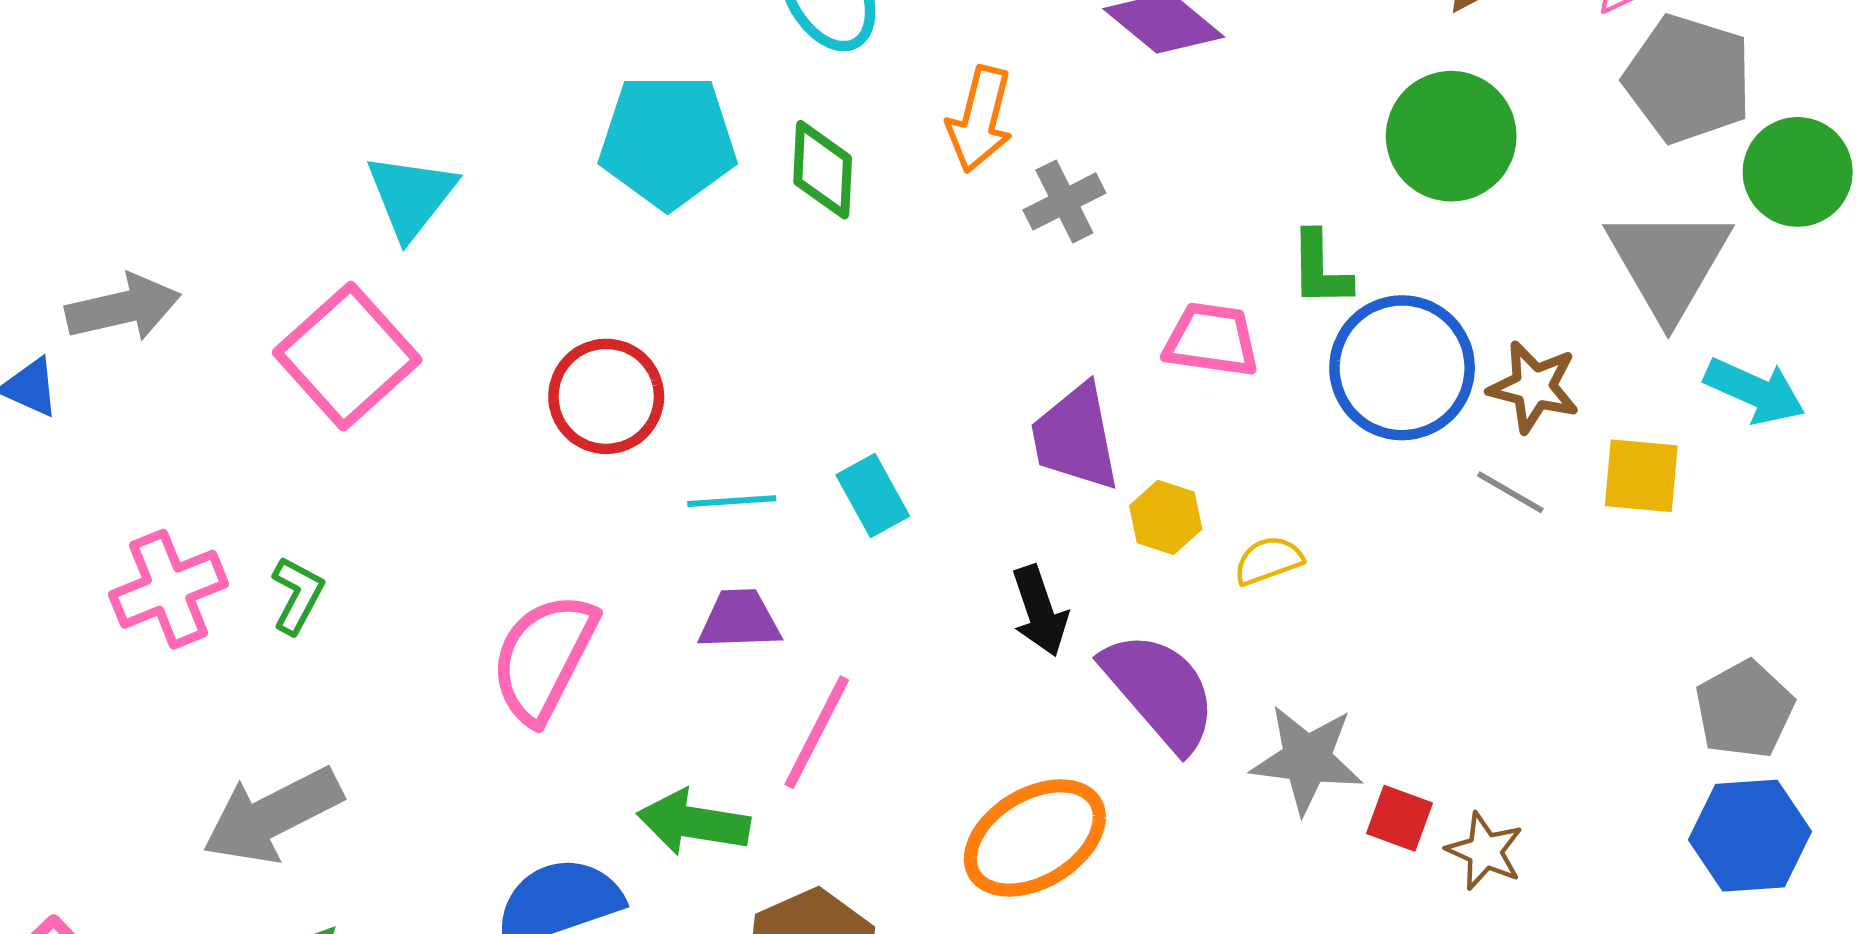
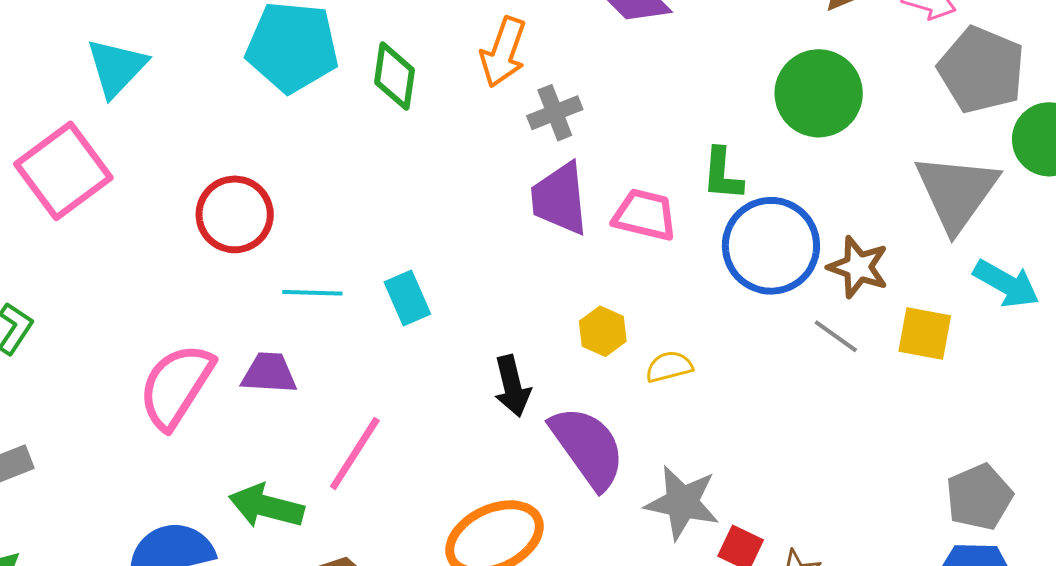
purple trapezoid: (1075, 437) -> (560, 199), moved
purple trapezoid: (740, 620) -> (269, 373), moved

